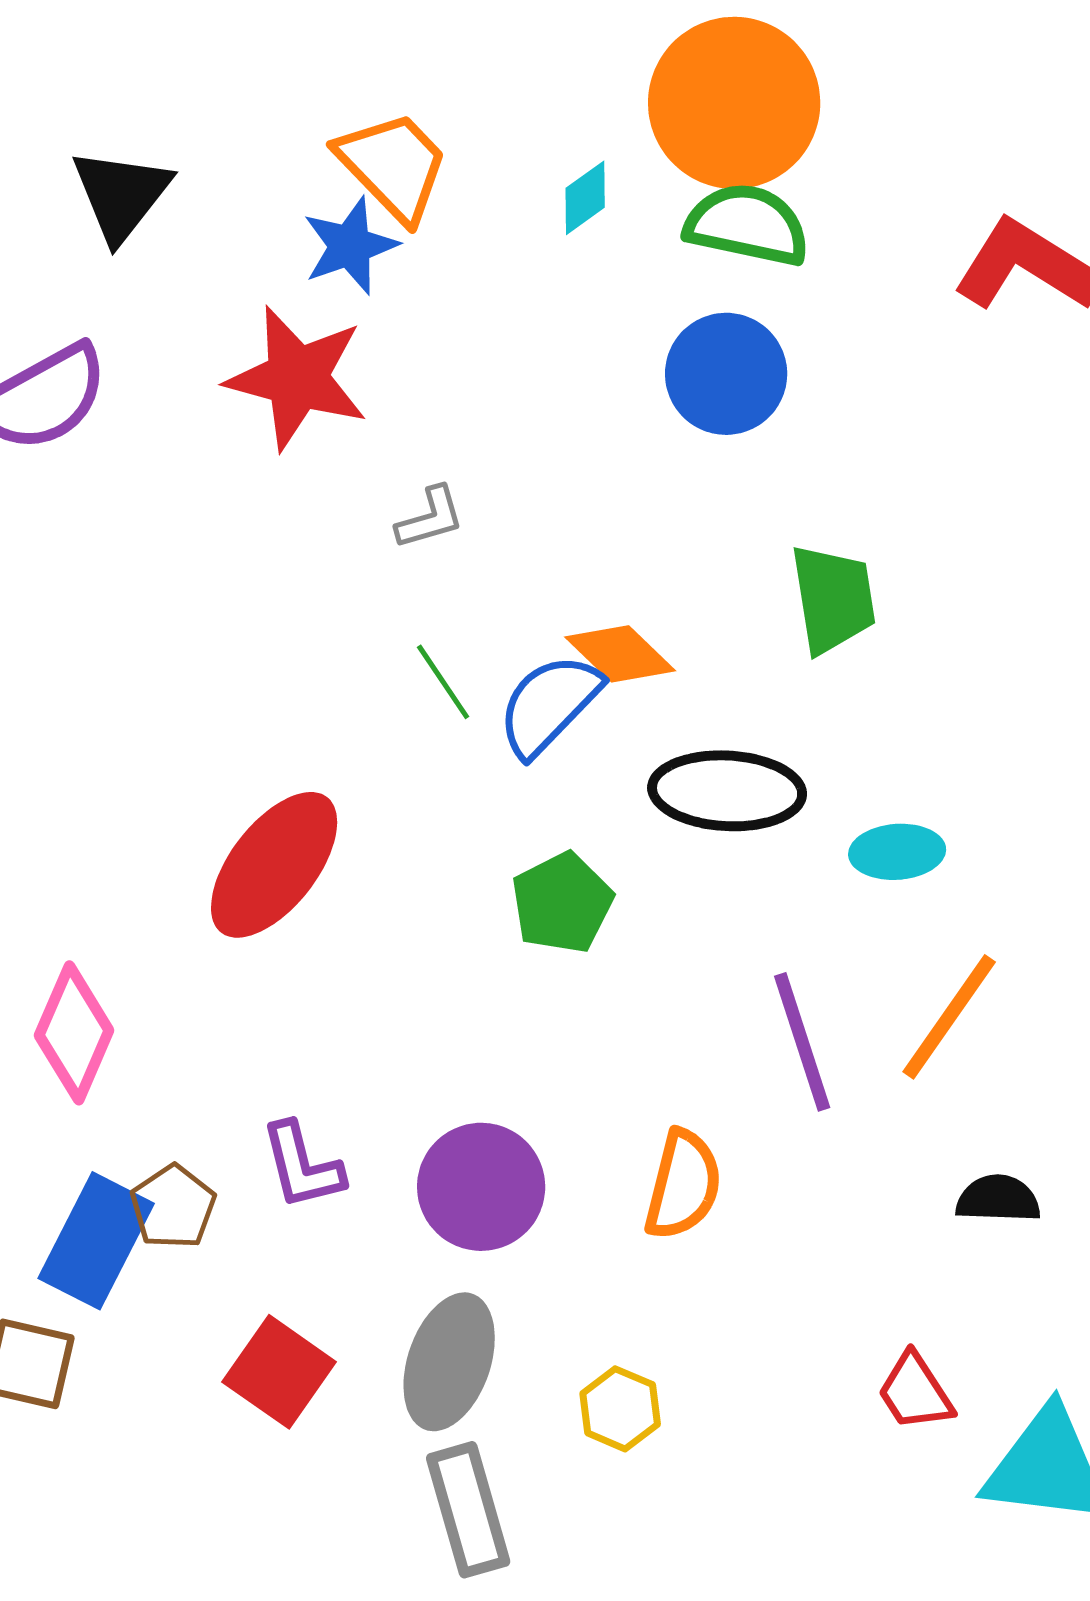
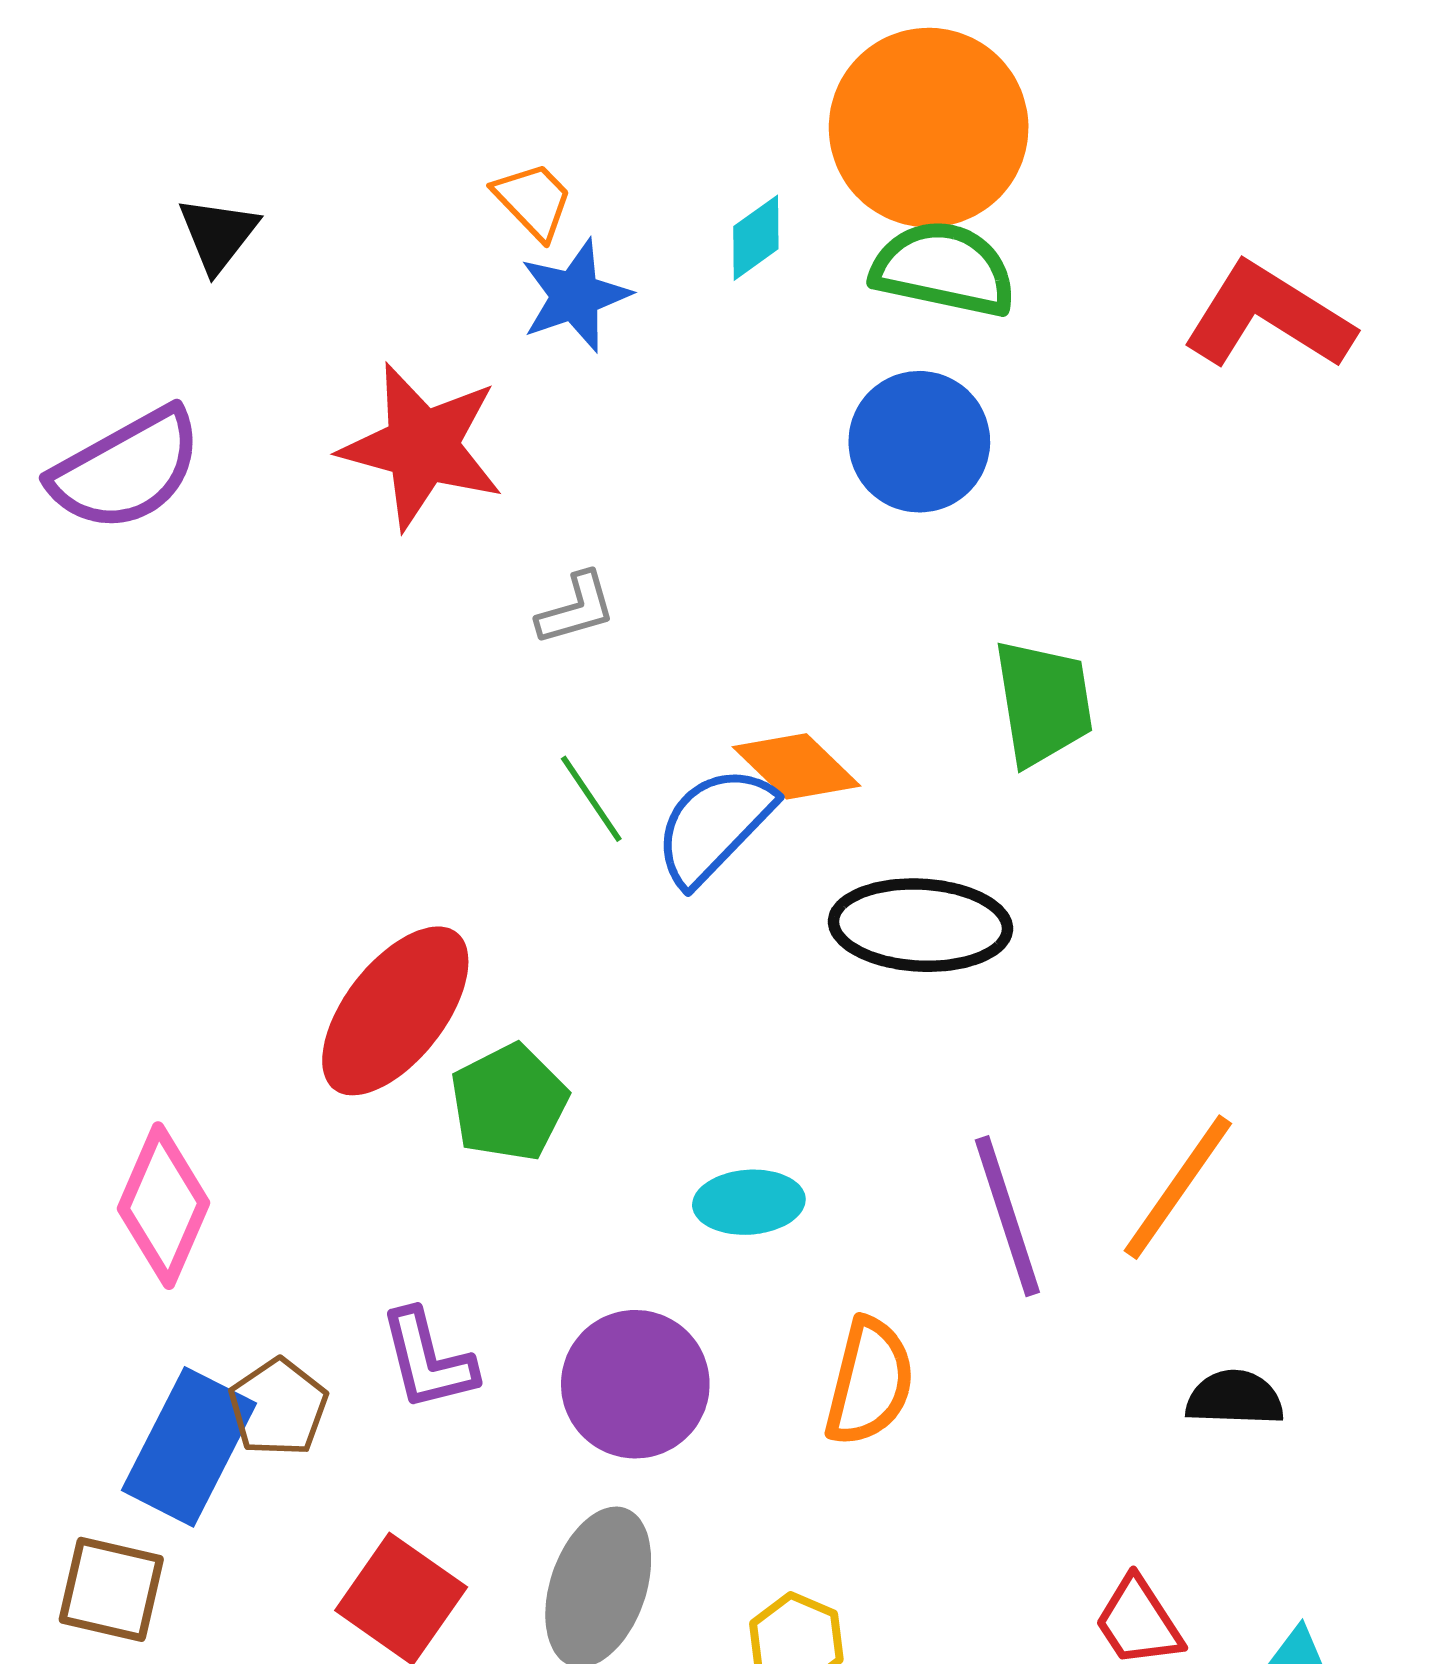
orange trapezoid: (393, 166) -> (533, 201), size x0.6
black triangle: (121, 195) -> (218, 234), size x0.7
blue star: (350, 246) -> (575, 296), moved
cyan ellipse: (897, 852) -> (749, 1202), moved
green pentagon: (562, 903) -> (509, 1102), moved

